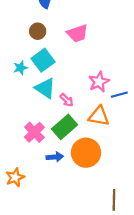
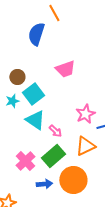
brown circle: (38, 31) -> (17, 77), moved
orange triangle: (99, 116) -> (85, 146), turned -35

